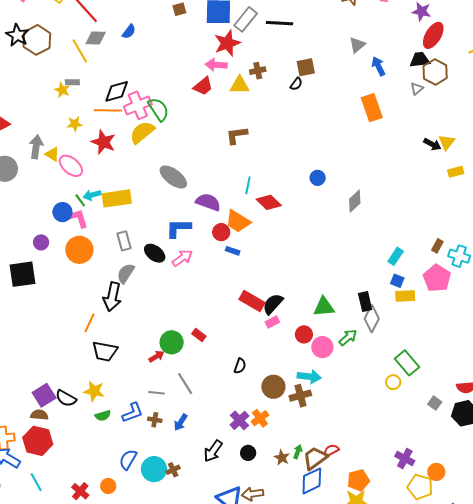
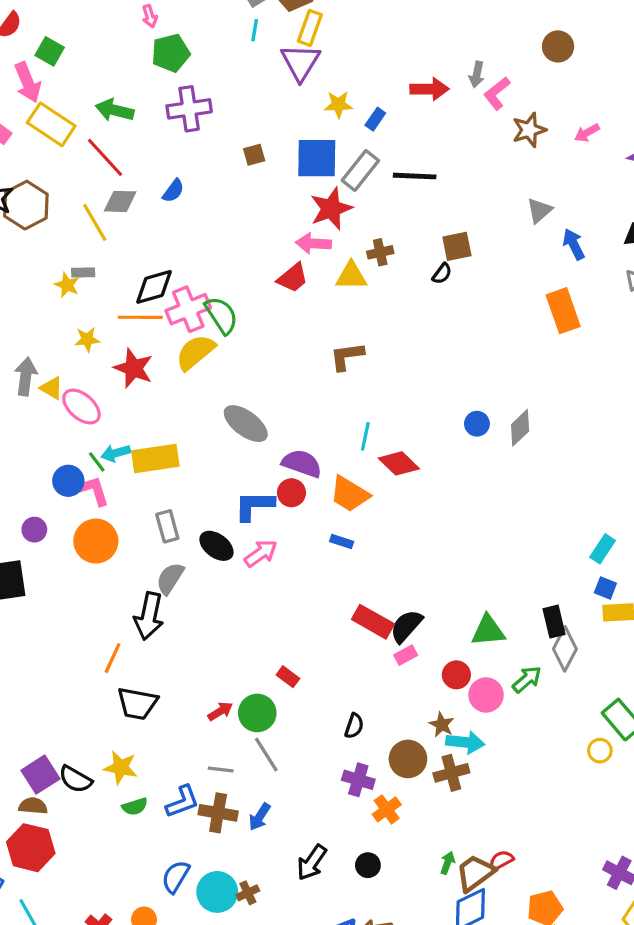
gray diamond: (355, 201) -> (520, 428), moved
red circle: (221, 232) -> (291, 493), moved
green circle: (172, 342) -> (257, 713), moved
brown cross: (155, 420) -> (218, 813), size x1.6
purple cross: (239, 420) -> (358, 780), moved, turned -30
brown star: (282, 458) -> (442, 725), moved

